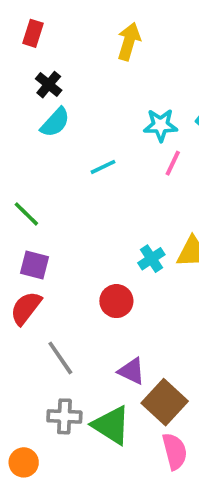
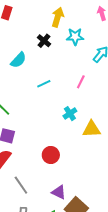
black cross: (49, 85) -> (44, 41), moved
cyan star: (161, 125) -> (75, 37), moved
cyan cross: (151, 259) -> (70, 114), moved

